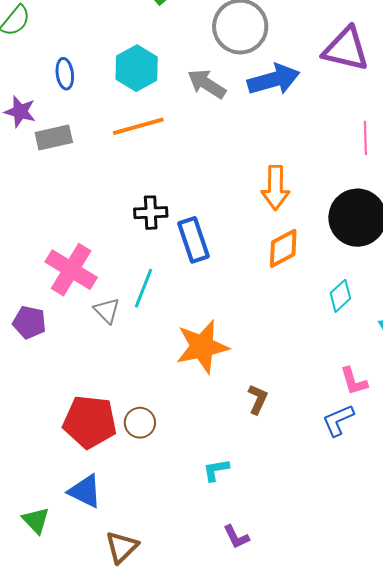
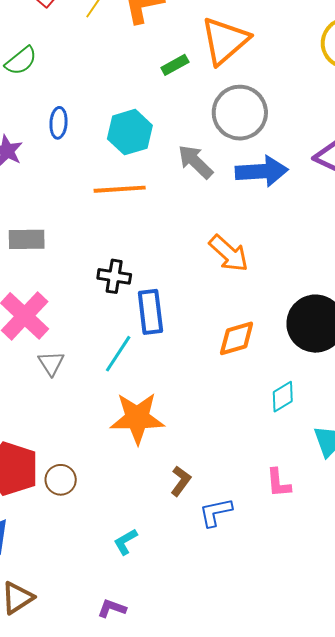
gray rectangle: (54, 138) -> (27, 239), moved
orange arrow: (275, 188) -> (229, 253), moved, turned -60
cyan line: (143, 288) -> (118, 354), moved
blue L-shape: (338, 420) -> (216, 512), moved
cyan L-shape: (216, 470) -> (125, 542), turned -32
purple L-shape: (236, 537) -> (112, 608), moved, turned 124

